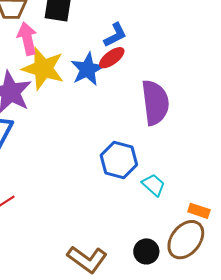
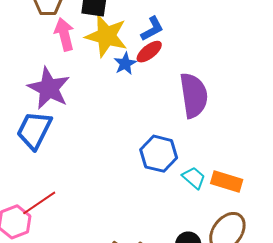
yellow star: (43, 68) -> (106, 36), moved
blue star: (87, 69) -> (125, 64), size x0.7
orange rectangle: (199, 211) -> (227, 182), moved, size x1.4

